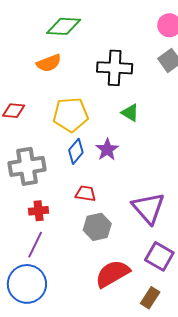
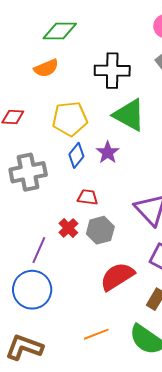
green triangle: (130, 113) -> (129, 115), size x1.8
red cross: (39, 211) -> (68, 228), moved, turned -36

